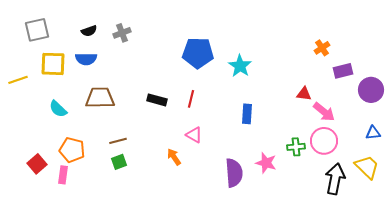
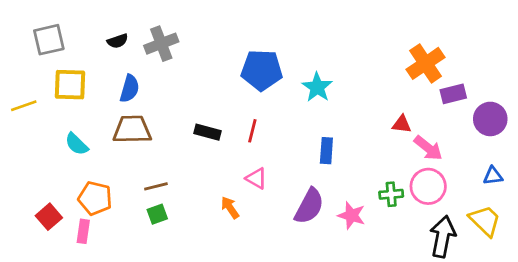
gray cross: (122, 33) -> (161, 44), size x1.4
orange cross: (322, 48) -> (426, 63), size x1.8
blue semicircle: (86, 59) -> (129, 89), moved, turned -75
purple semicircle: (234, 173) -> (309, 206), moved, turned 32

